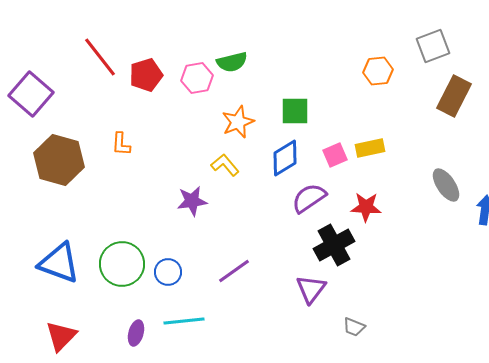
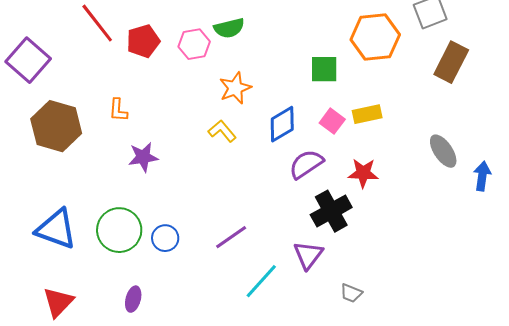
orange hexagon: (378, 71) -> (375, 37), size x1.6
green square: (295, 111) -> (324, 69), moved
pink square: (335, 155) -> (332, 121), turned -30
purple star: (192, 201) -> (143, 157), moved
cyan line: (184, 321) -> (261, 281), moved, turned -42

